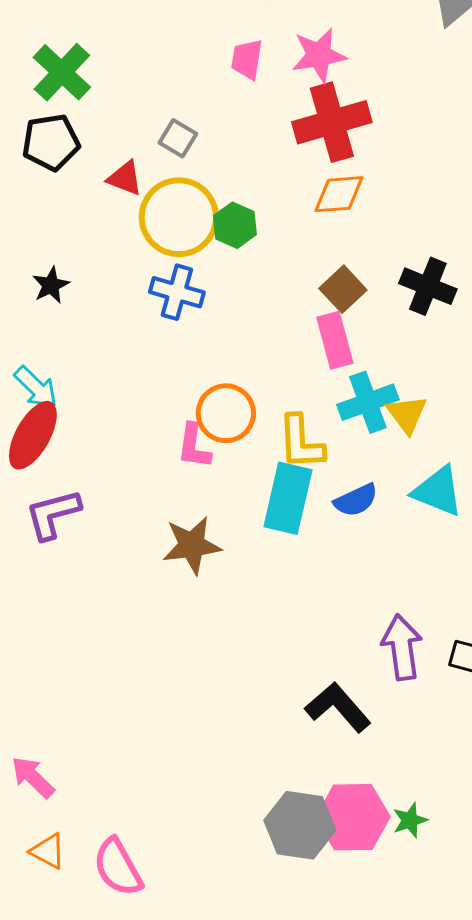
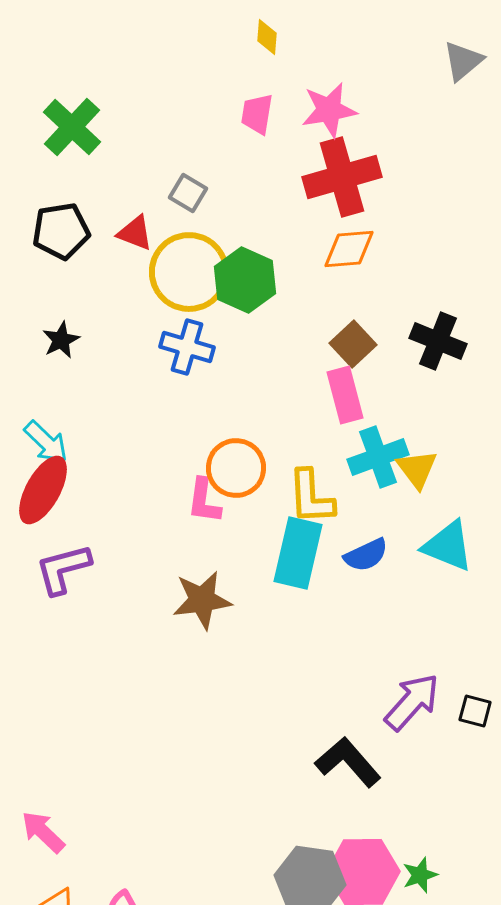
black pentagon: (51, 142) -> (61, 231), moved
green hexagon: (235, 225) -> (245, 280), size x1.4
purple arrow: (402, 647) -> (412, 702), turned 50

